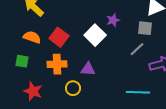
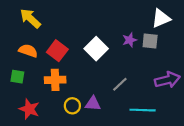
purple star: (113, 20) -> (130, 40), moved
gray line: (137, 49) -> (120, 84), moved
purple triangle: (88, 69) -> (93, 104), moved

